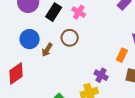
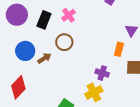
pink cross: (79, 12) -> (68, 15), turned 32
brown arrow: (47, 50) -> (44, 58), turned -144

